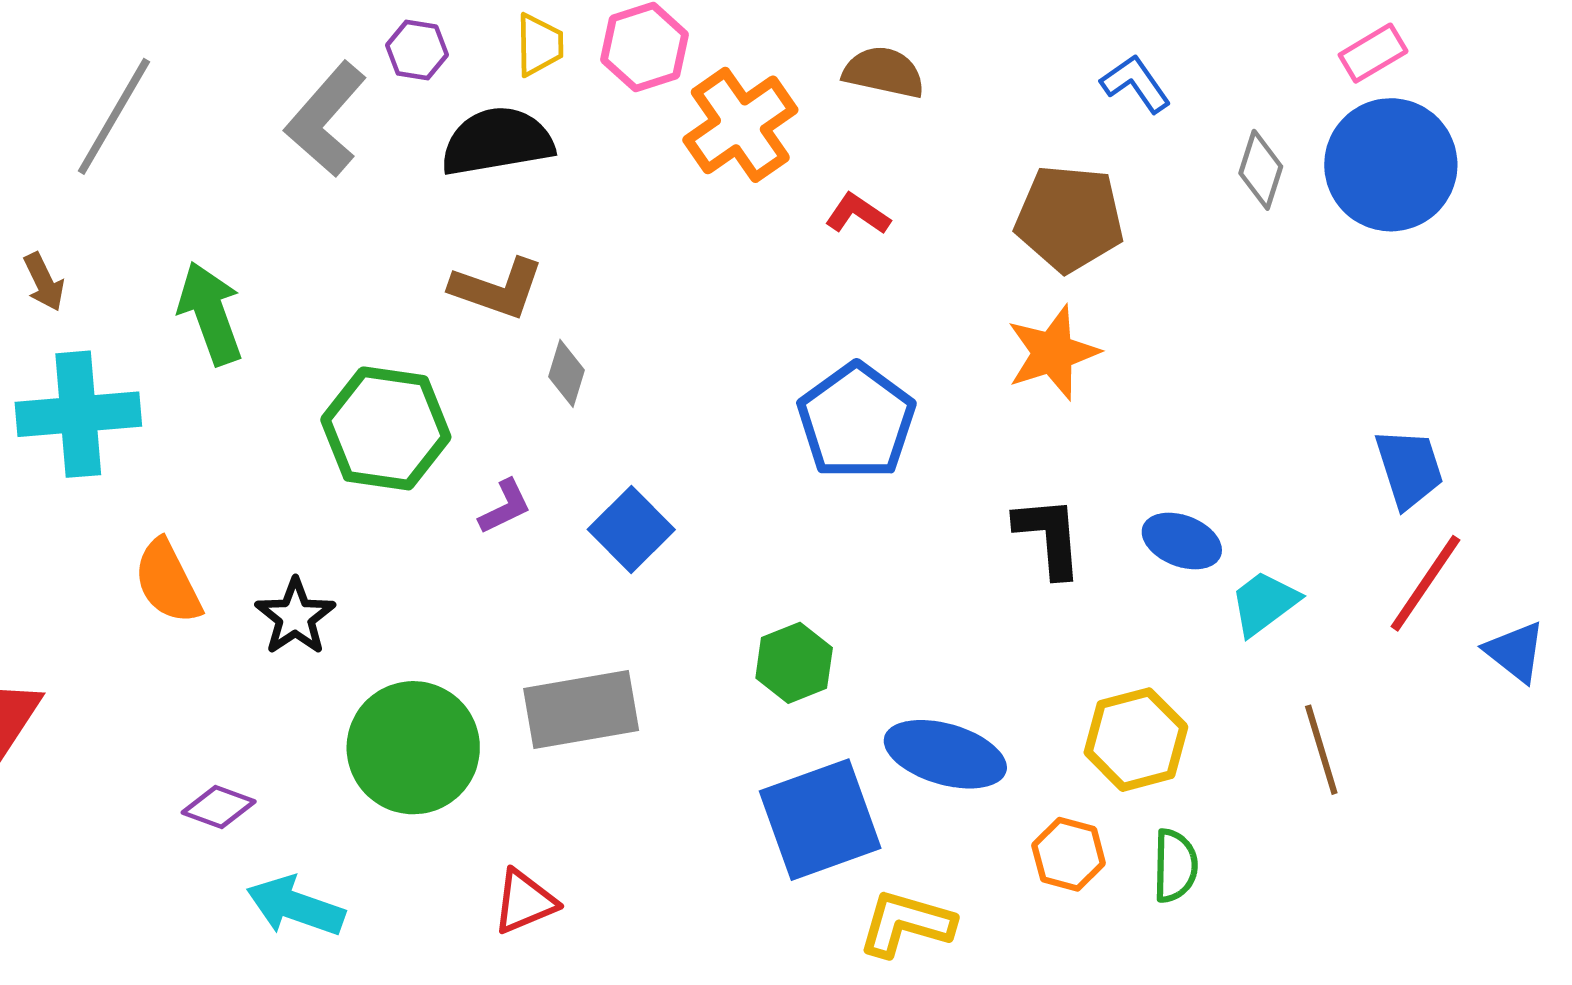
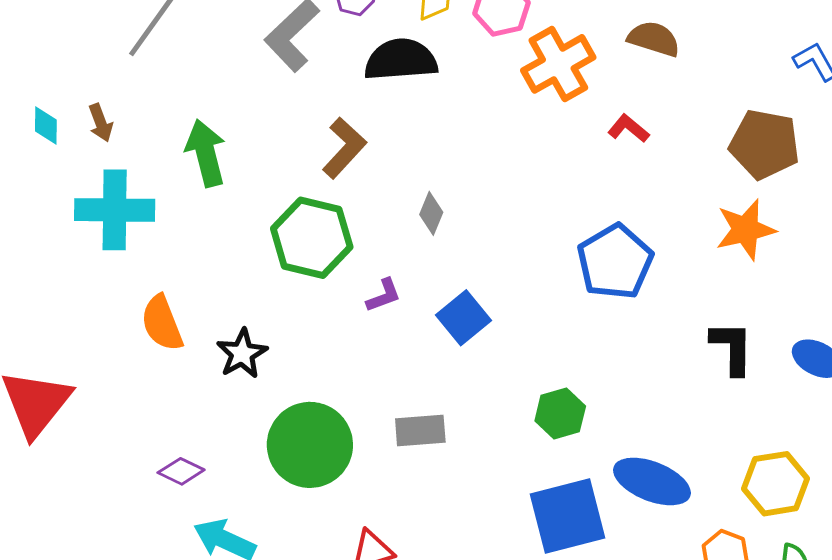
brown L-shape: (497, 288) -> (344, 148), moved, turned -72
gray rectangle: (581, 709) -> (420, 431), size x0.7

